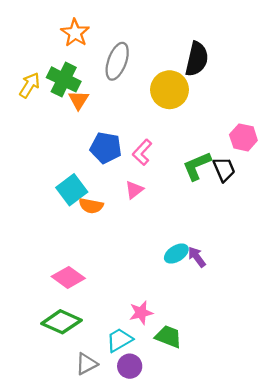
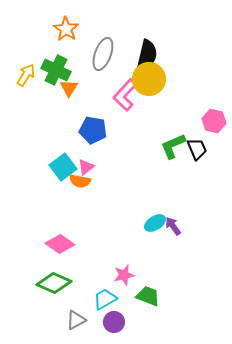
black semicircle: (197, 59) -> (147, 55), moved
pink L-shape: (142, 152) -> (125, 95), moved, size x1.4
pink triangle: (134, 190) -> (86, 167), moved

